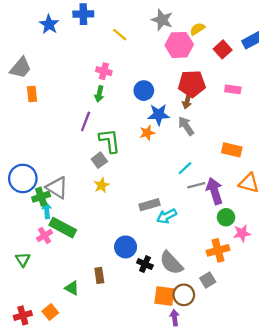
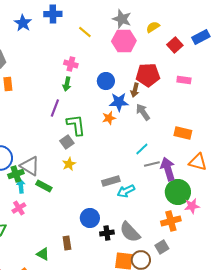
pink hexagon: (179, 45) -> (124, 41), moved
brown arrow: (187, 101) -> (135, 90), moved
green circle: (226, 217) -> (178, 192), size x1.6
green rectangle: (63, 228) -> (44, 186), moved, size x0.7
black cross: (145, 264) -> (107, 233), turned -32

